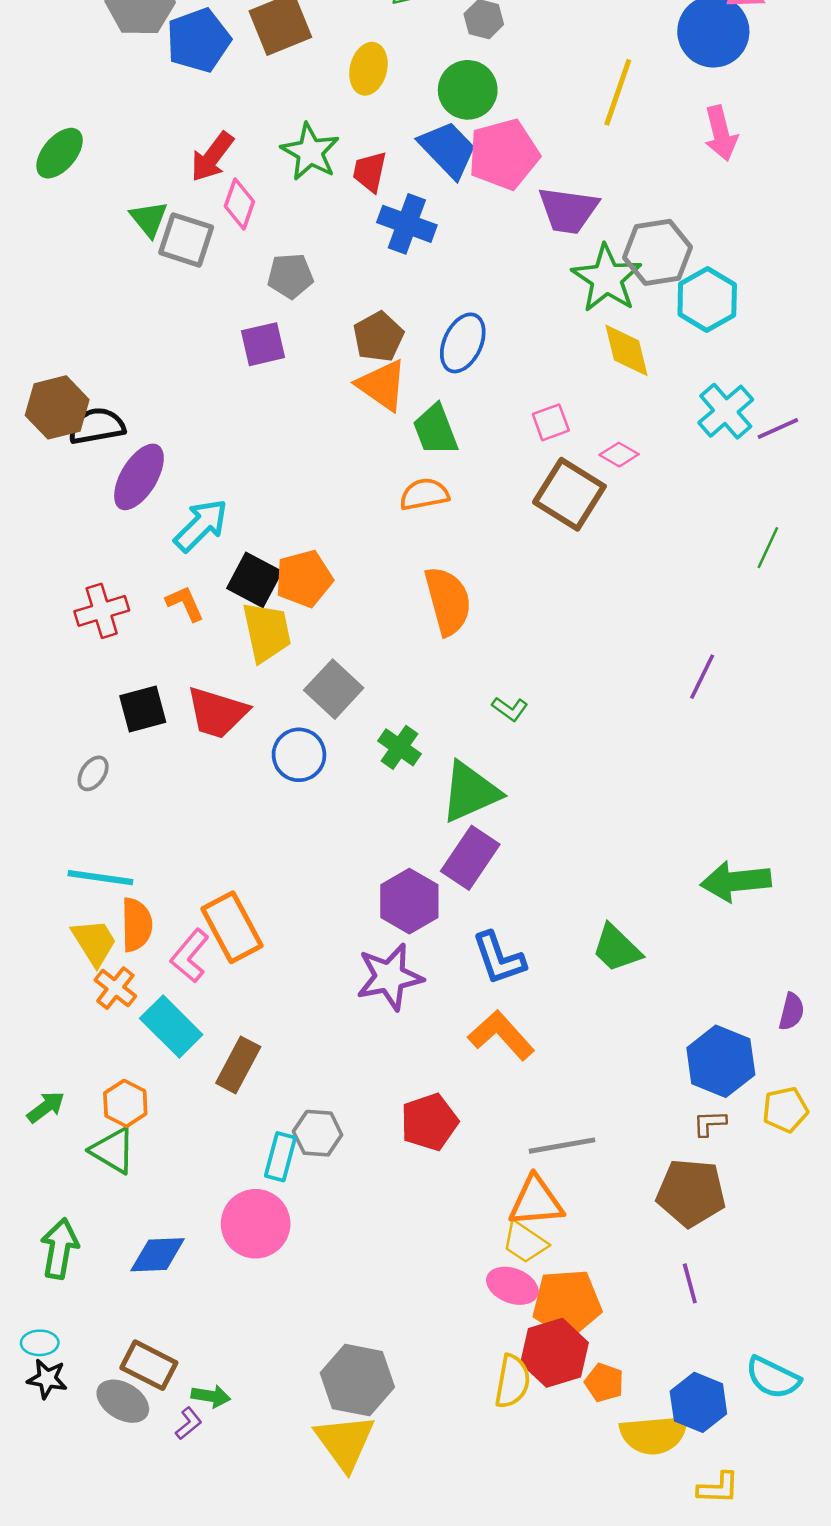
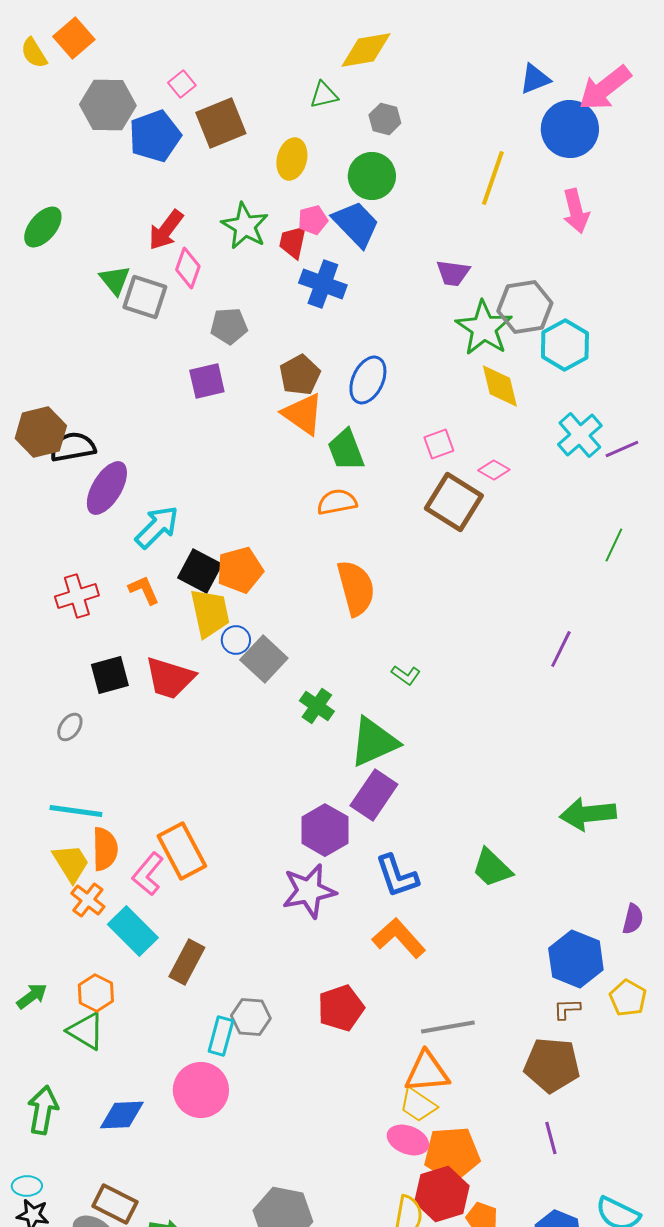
pink pentagon: (504, 154) -> (313, 220), moved, size x0.5
purple trapezoid: (568, 210) -> (453, 273), size x0.7
blue circle: (299, 755) -> (236, 640), moved, size x0.7
yellow pentagon: (785, 1110) -> (628, 998), turned -30

